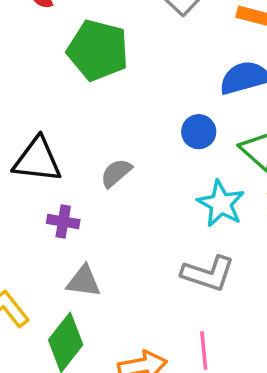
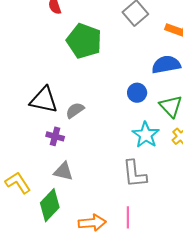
gray semicircle: (116, 173) -> (75, 110), moved
gray L-shape: (208, 274) -> (135, 174), turned 60

